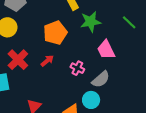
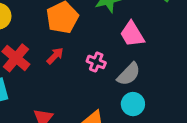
cyan circle: (91, 100) -> (133, 104), moved

